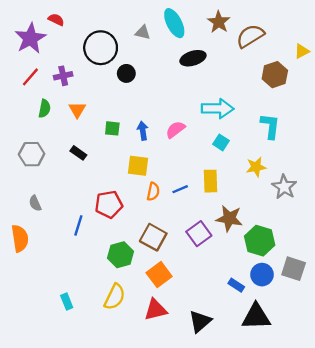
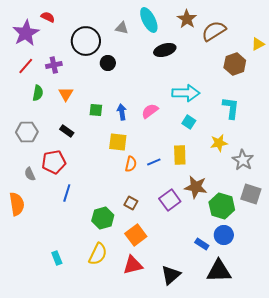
red pentagon: (109, 204) -> (54, 162), moved
brown square: (153, 237) -> (131, 203), size x0.6
gray square: (294, 269) -> (251, 194), moved

